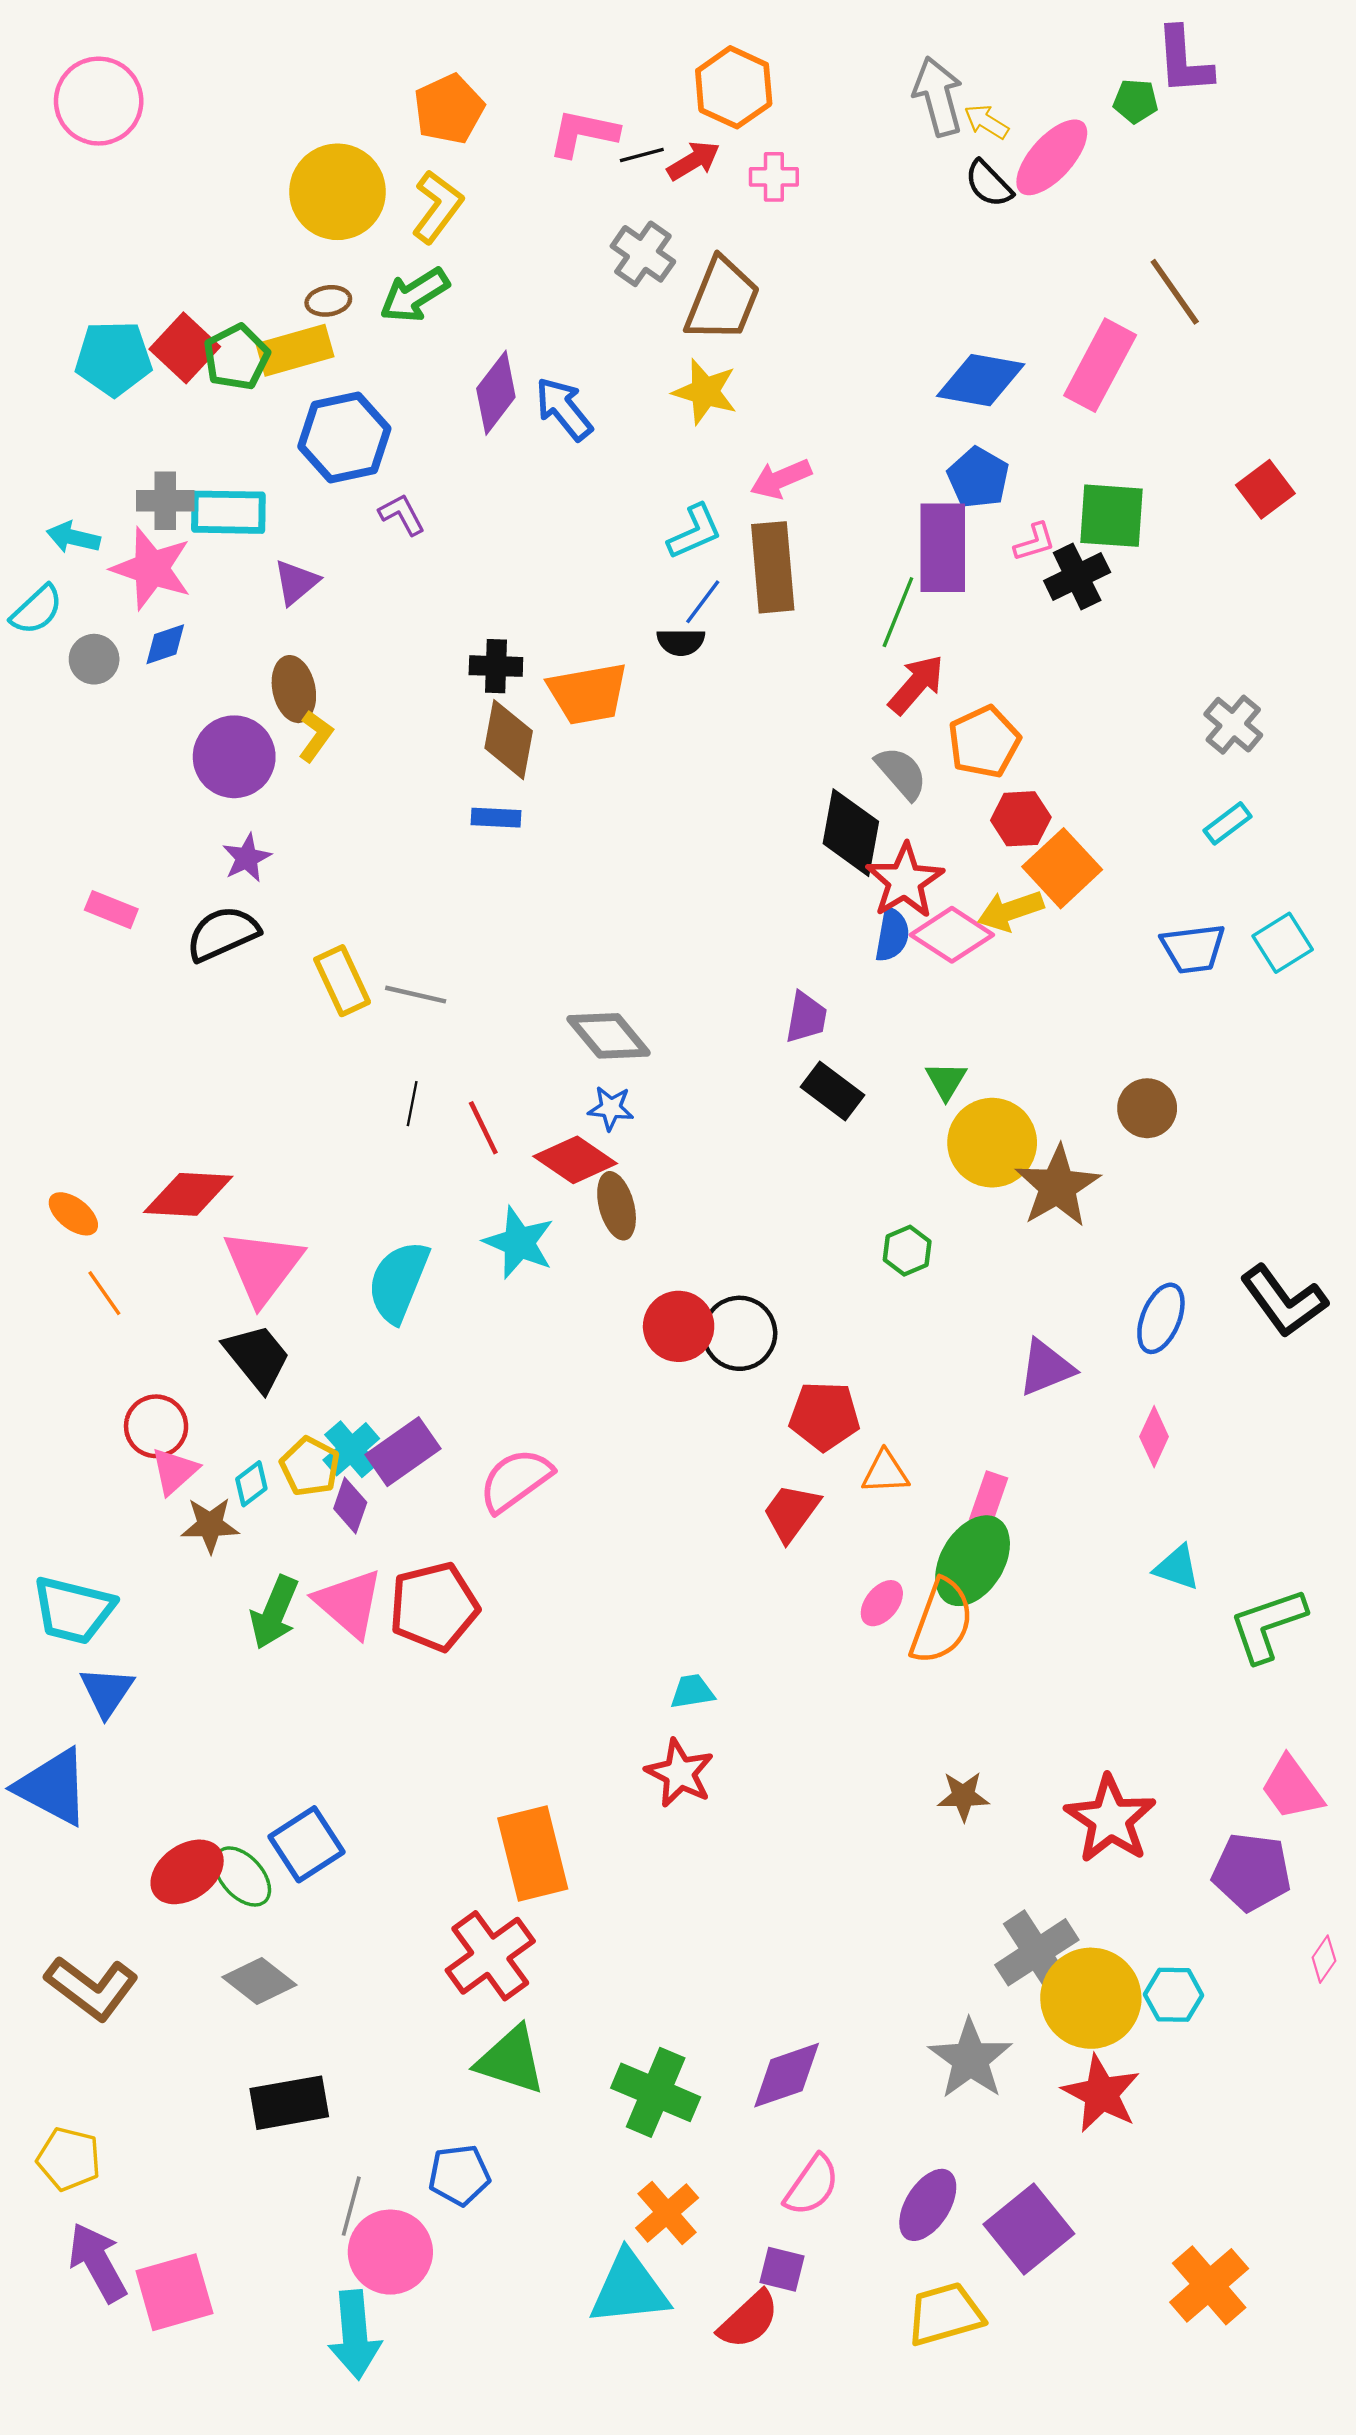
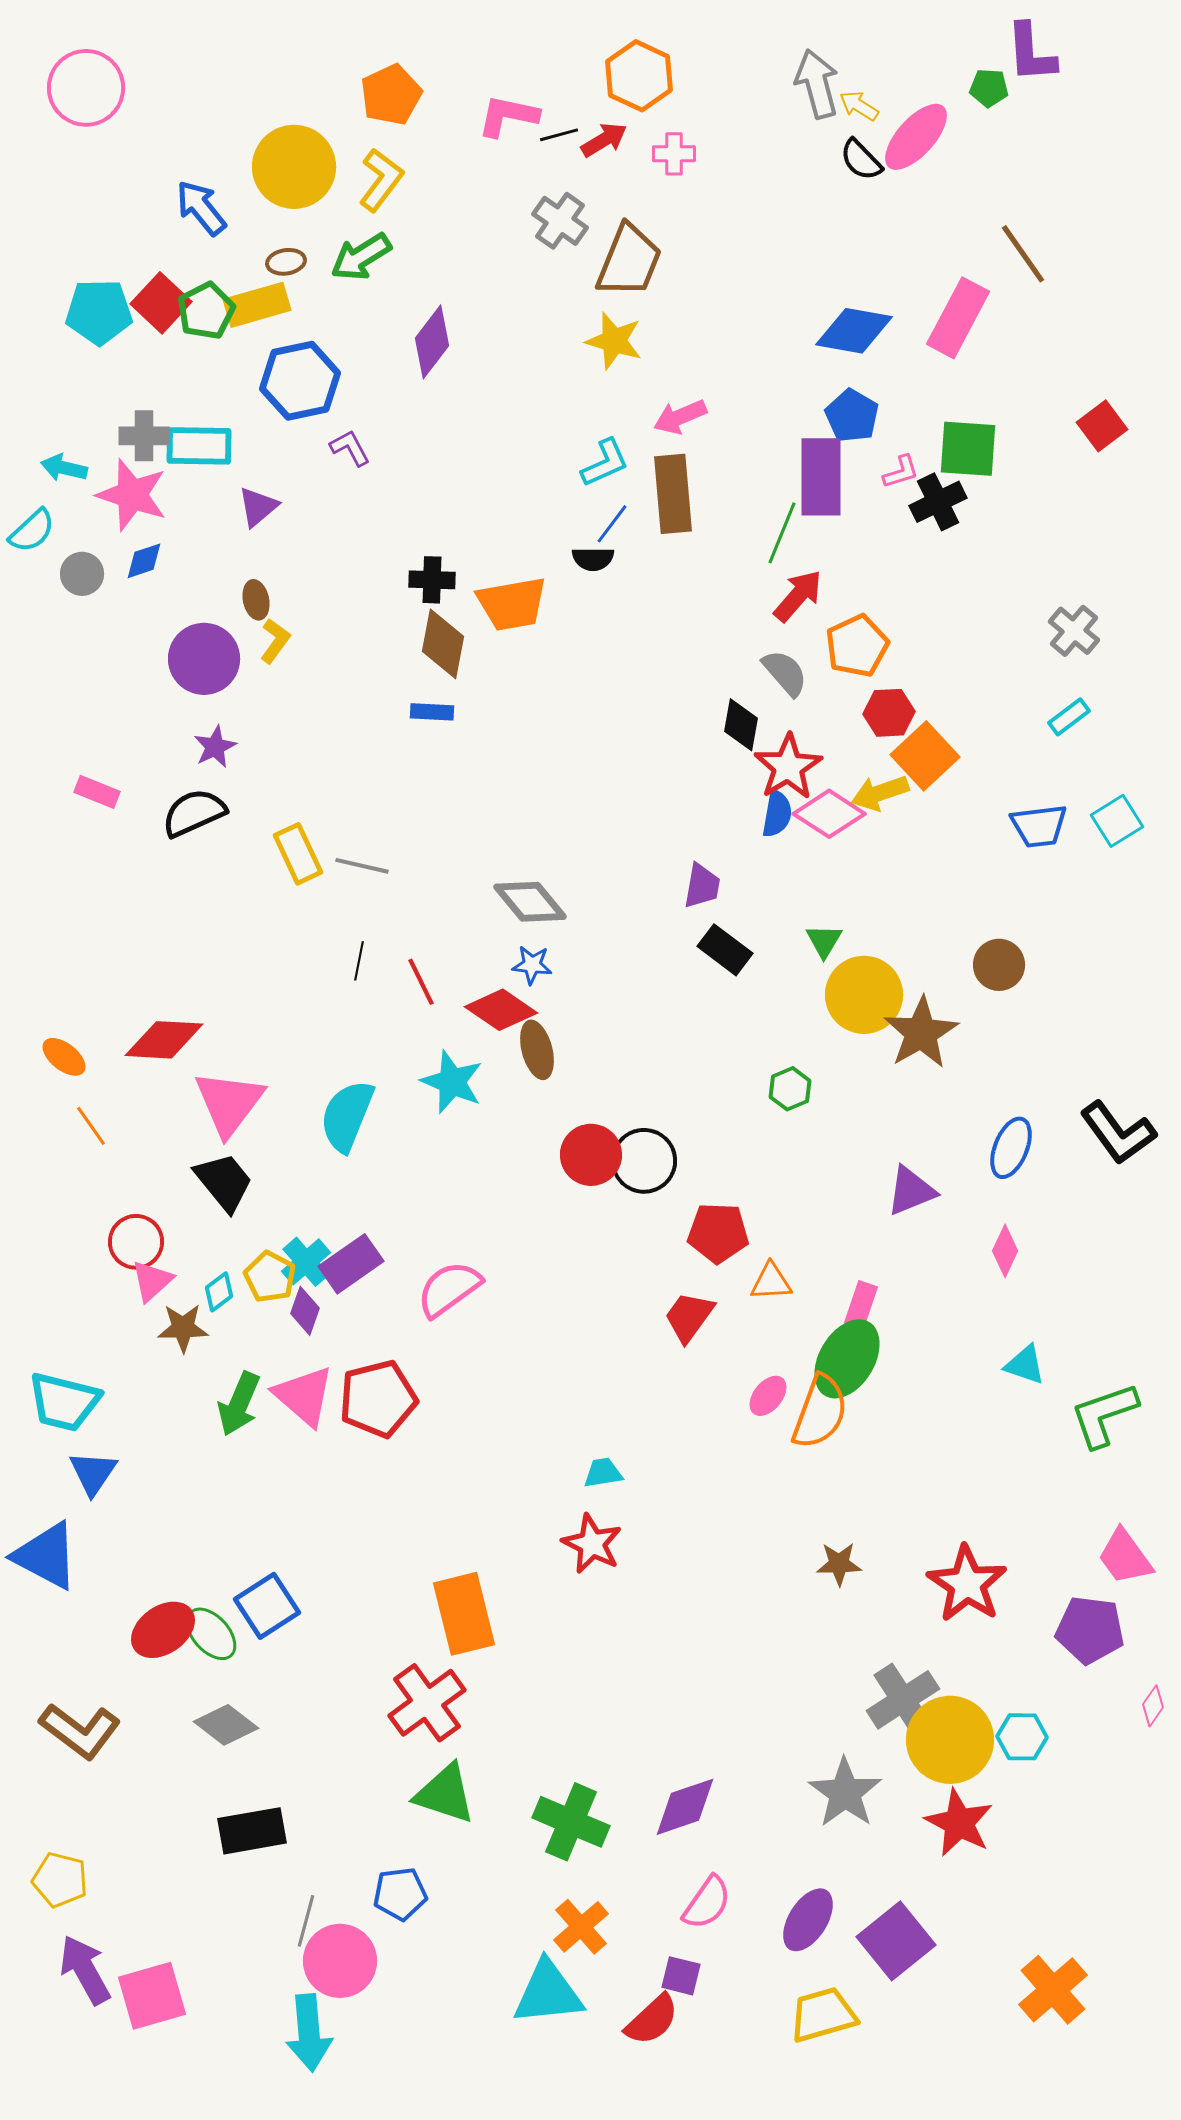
blue arrow: (564, 409) -> (201, 208), moved
brown ellipse: (294, 689) -> (256, 600), size x0.7
black diamond: (851, 833) -> (741, 725), size x0.7

